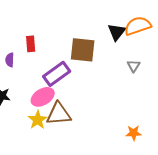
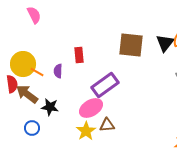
brown square: (83, 50) -> (131, 45), moved
brown triangle: (59, 114) -> (107, 125), size x0.6

